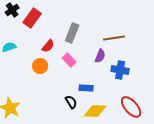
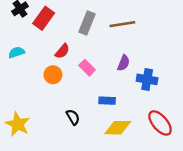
gray rectangle: (72, 33) -> (87, 23), moved
brown line: (114, 38) -> (122, 24), moved
black semicircle: (71, 102) -> (73, 117), moved

